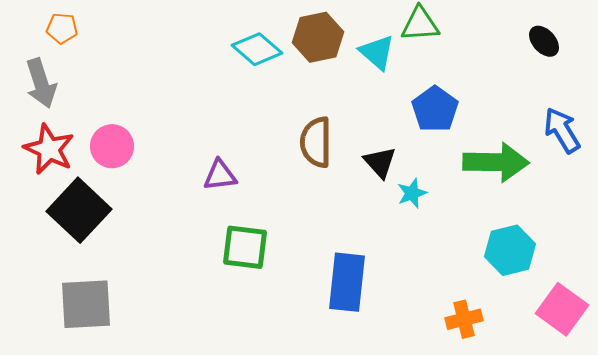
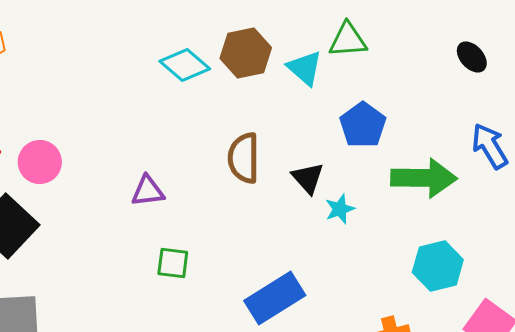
green square: (245, 247) -> (173, 263), size x0.7
blue rectangle: (347, 282) -> (275, 298), turned 52

